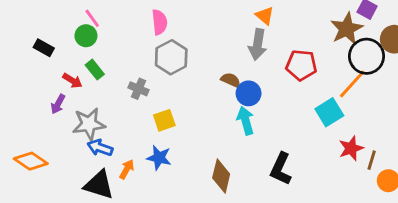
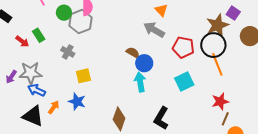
green circle: (86, 36) -> (64, 13), moved
gray arrow: (258, 44) -> (154, 30), turned 105
black circle: (367, 56) -> (213, 45), moved
gray hexagon: (171, 57) -> (80, 22), moved
orange line: (352, 84) -> (217, 64), turned -70
purple arrow: (58, 104) -> (11, 77), moved
cyan square: (329, 112) -> (184, 81), moved
red star: (351, 148) -> (220, 102), moved

